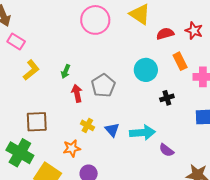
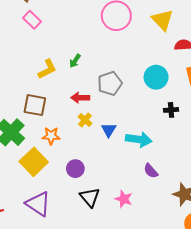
yellow L-shape: (31, 70) -> (47, 69), moved
red arrow: (77, 93) -> (80, 98), moved, turned -90
orange star: (72, 148) -> (51, 136), moved
purple semicircle: (166, 150) -> (151, 171), moved

